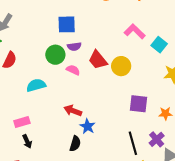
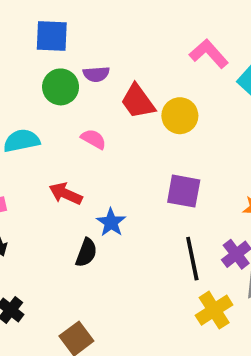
blue square: (67, 24) -> (52, 36), moved
pink semicircle: (73, 70) -> (93, 139), moved
purple square: (139, 104) -> (184, 191), moved
red arrow: (73, 111) -> (66, 194), moved

